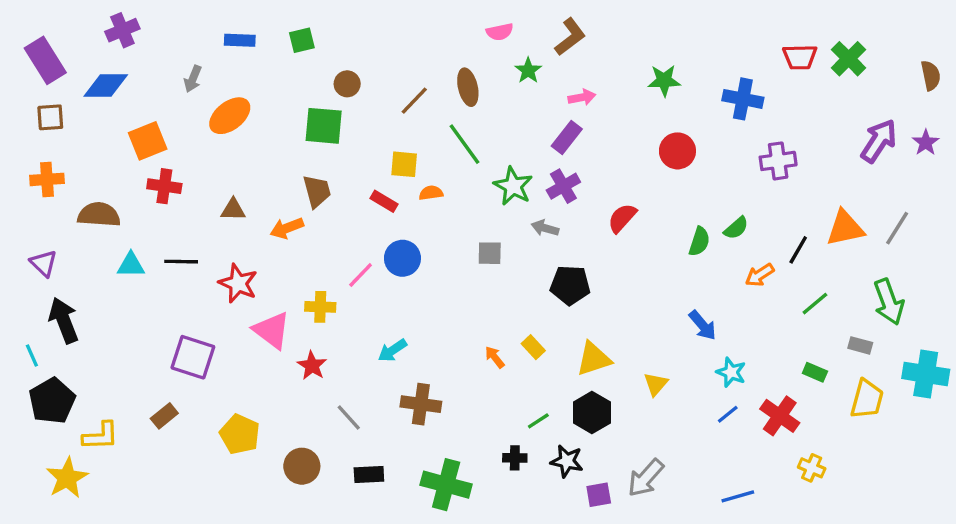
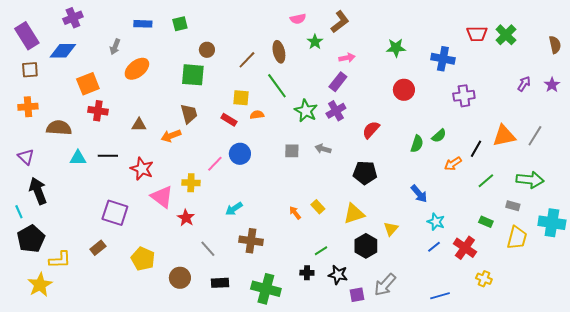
purple arrow: (879, 141) -> (524, 84), size x0.6
gray arrow: (545, 228) -> (323, 149), moved
black pentagon: (570, 285) -> (365, 173), moved
green arrow: (889, 302) -> (530, 180), turned -64
black hexagon: (592, 413) -> (366, 246), moved

